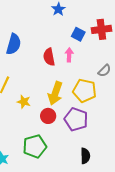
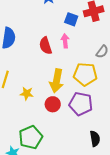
green pentagon: (35, 146) -> (31, 137), moved

